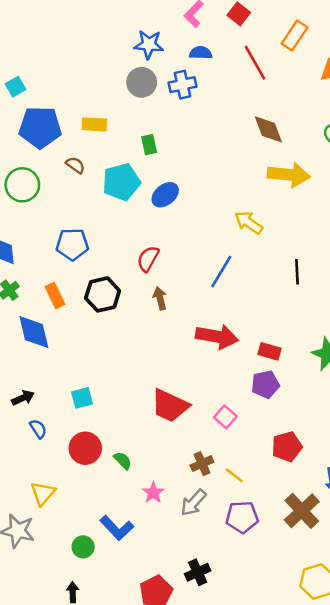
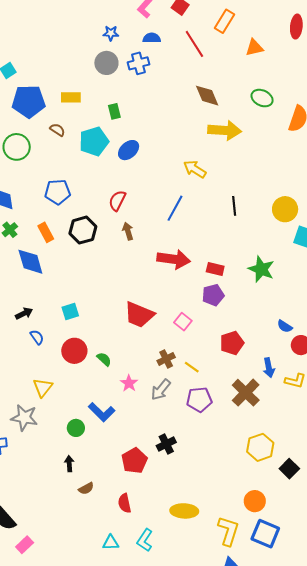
blue star: (149, 44) -> (111, 33), size x0.7

